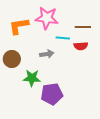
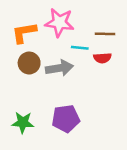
gray arrow: (47, 54) -> (59, 68), size x1.5
brown circle: (12, 59) -> (29, 63), moved
green star: (32, 78) -> (23, 122), moved

